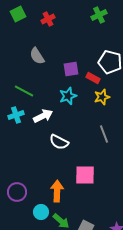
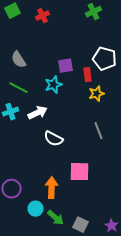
gray semicircle: (37, 56) -> (18, 60), moved
red rectangle: (93, 78) -> (88, 75), turned 56
cyan star: (68, 96) -> (54, 85), moved

